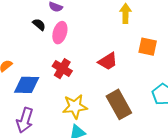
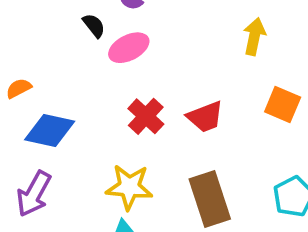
pink ellipse: (60, 33) -> (129, 48), turned 35
red cross: (62, 69) -> (146, 116), moved

